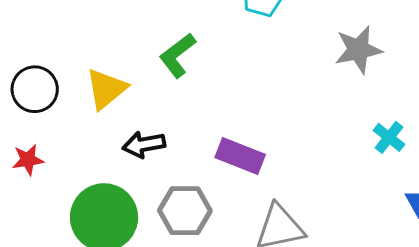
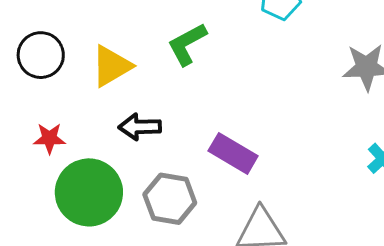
red star: (28, 160) -> (49, 138), moved

